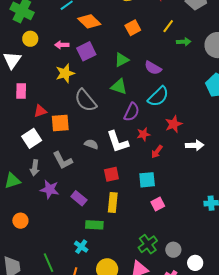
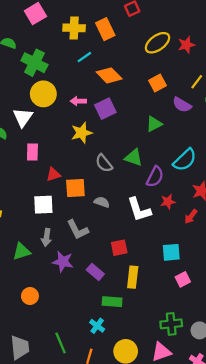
yellow circle: (30, 39) -> (43, 94), size x1.5
green triangle: (122, 60) -> (154, 124), moved
purple semicircle: (153, 68) -> (182, 105), moved
green triangle: (119, 87) -> (134, 158), moved
gray semicircle: (86, 100) -> (104, 163), size x0.7
white square: (32, 138) -> (43, 205), turned 30
gray semicircle: (91, 144) -> (102, 202), moved
red arrow: (157, 152) -> (191, 216), moved
red square: (111, 174) -> (119, 248), moved
green cross: (148, 244) -> (171, 324), turned 30

